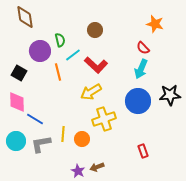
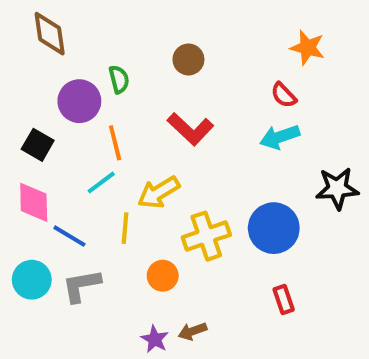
cyan line: (73, 55) -> (101, 182), moved
cyan arrow: (141, 69) -> (280, 137), turned 48
yellow arrow: (91, 92) -> (159, 192), moved
blue circle: (138, 101) -> (274, 228), moved
yellow line: (63, 134) -> (125, 228), moved

